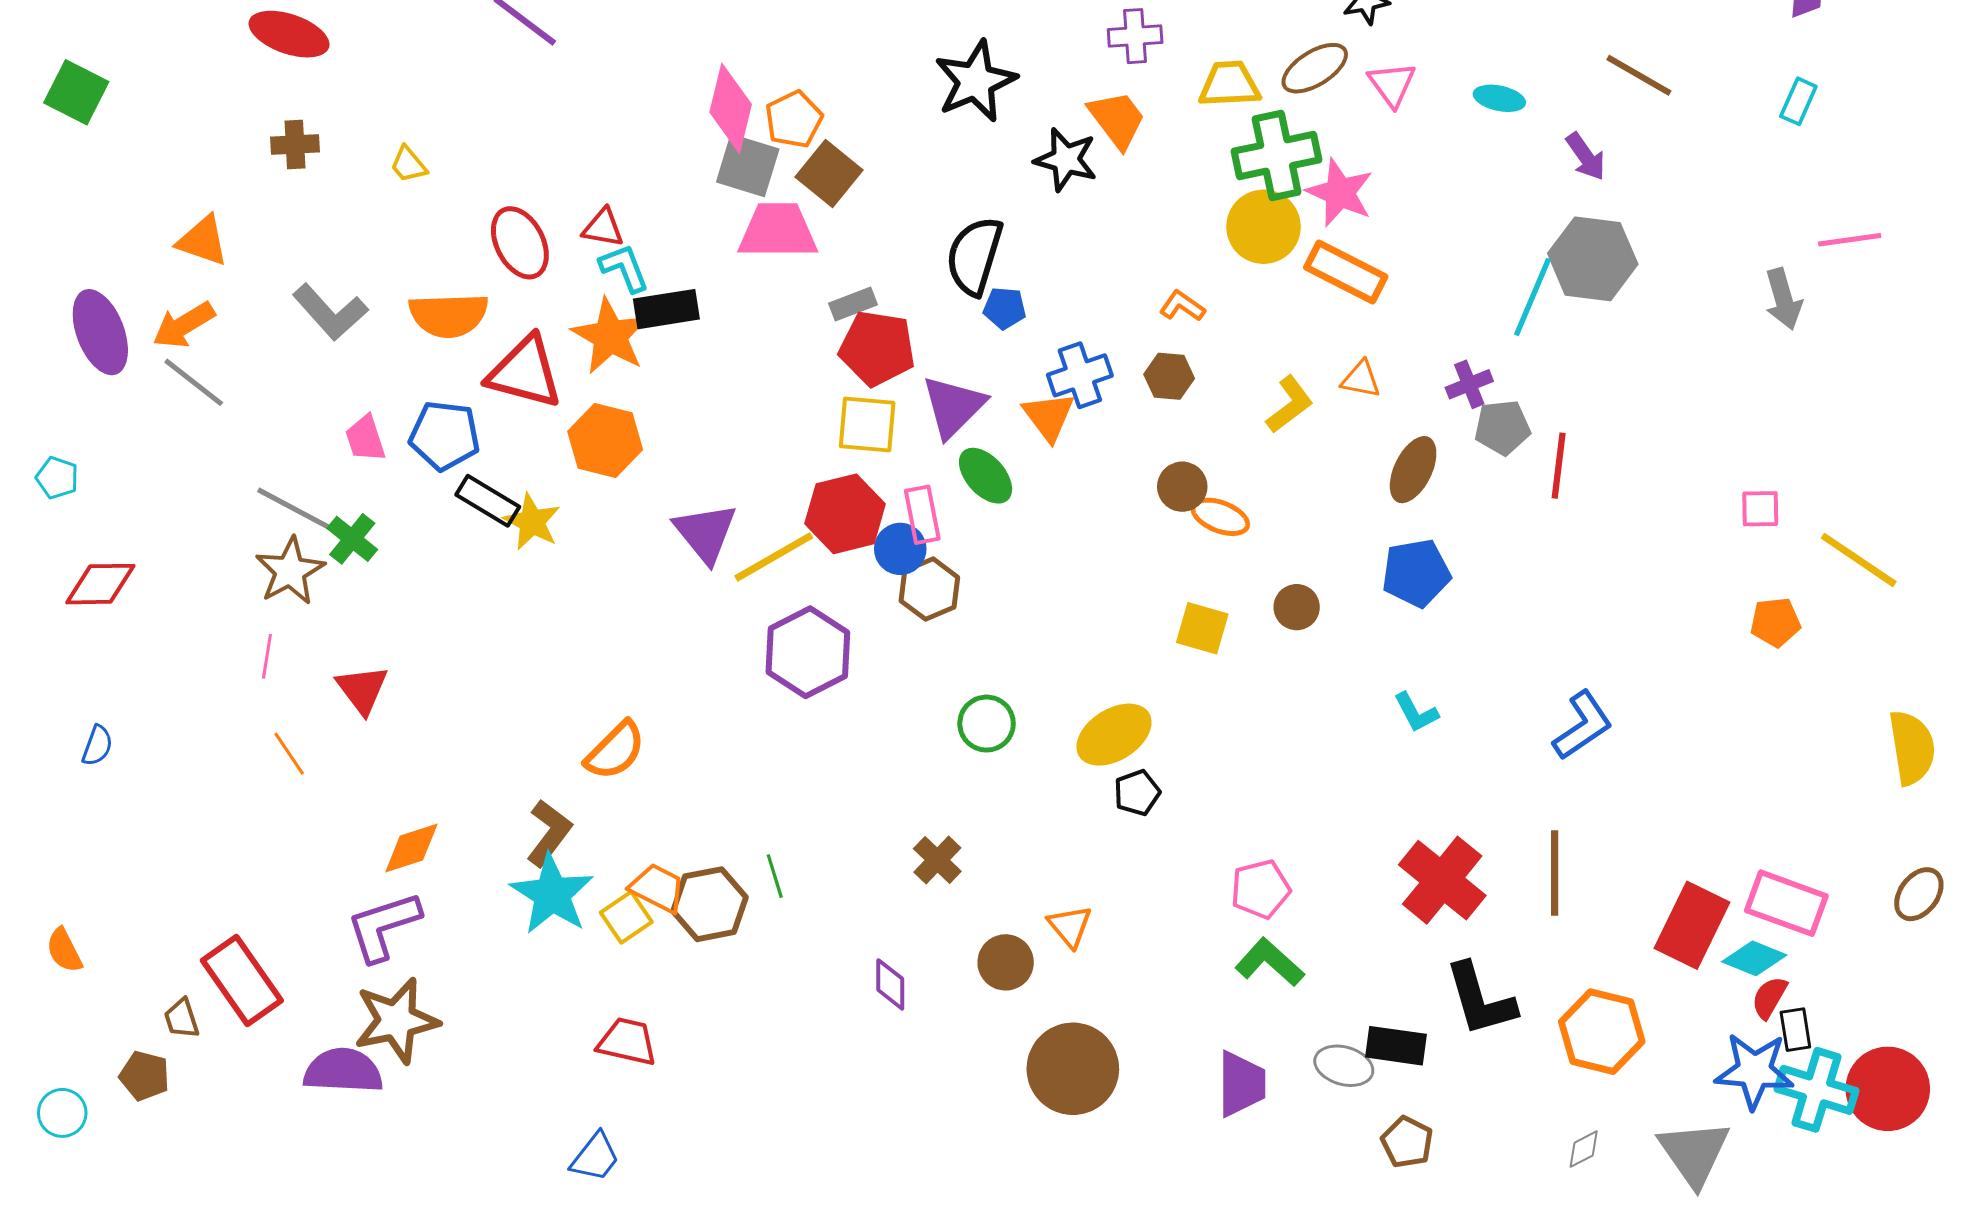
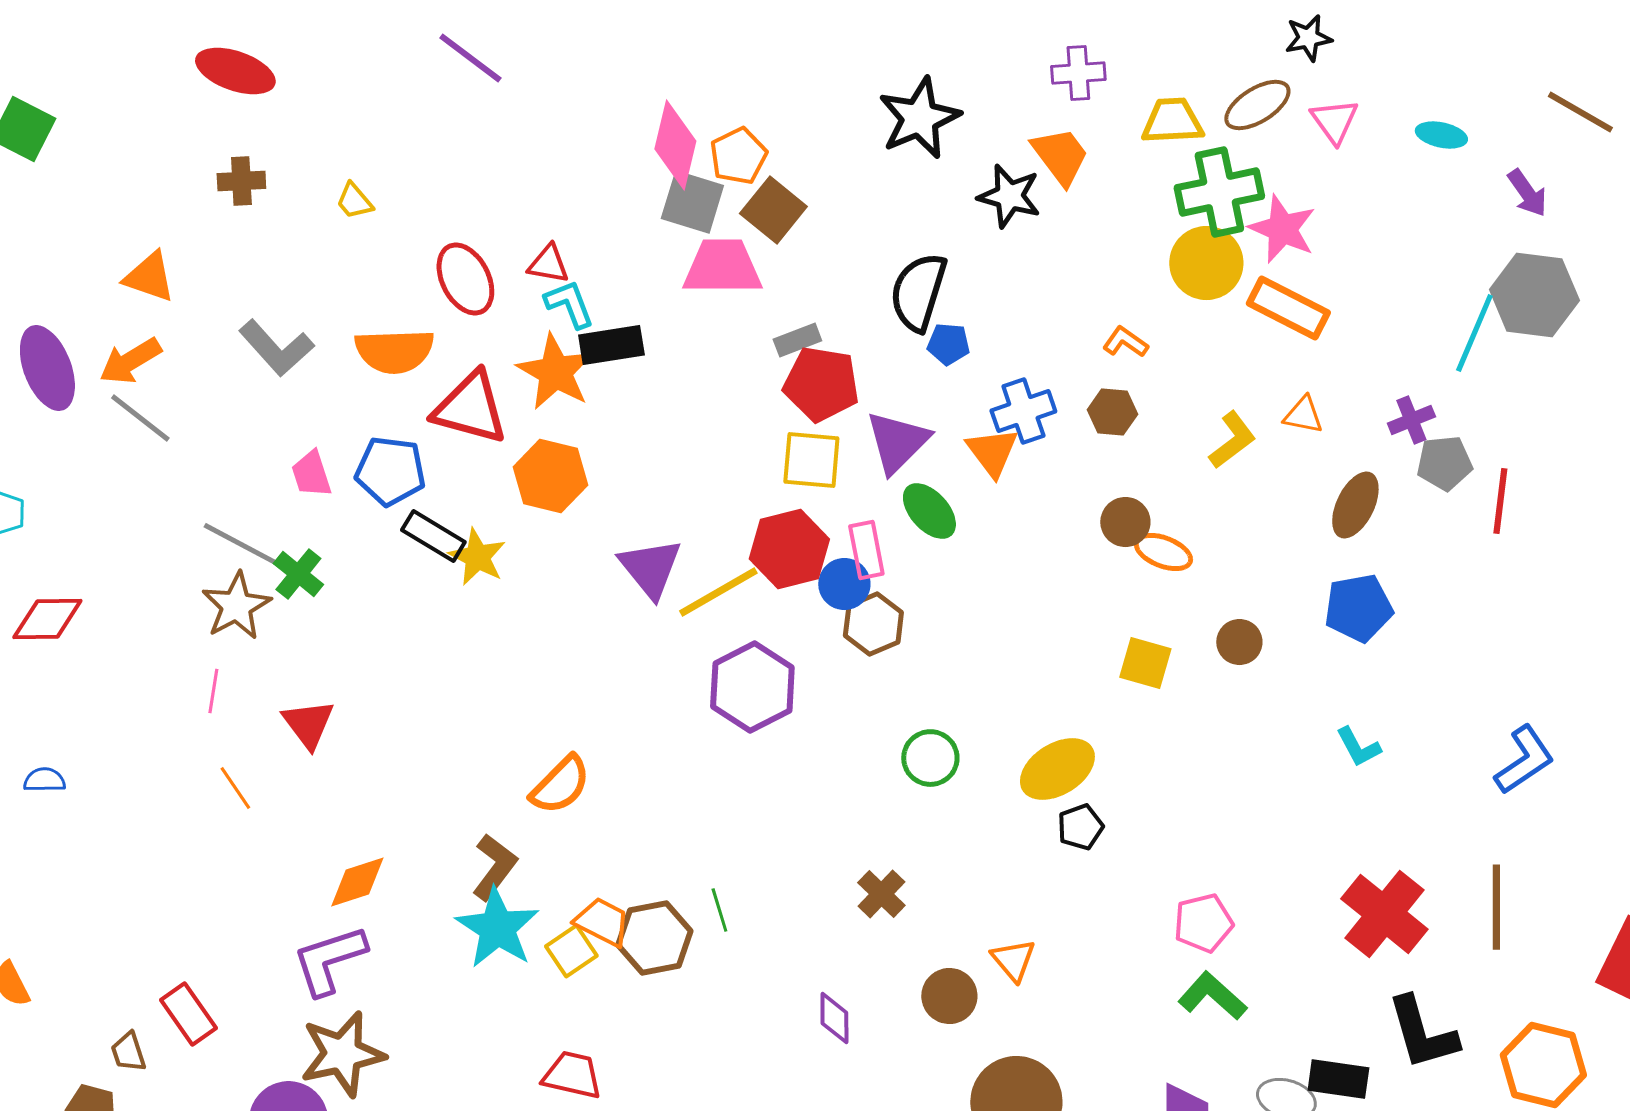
blue semicircle: (97, 746) -> (44, 780), turned -111
red rectangle: (242, 980) -> (188, 1014), size x0.7

